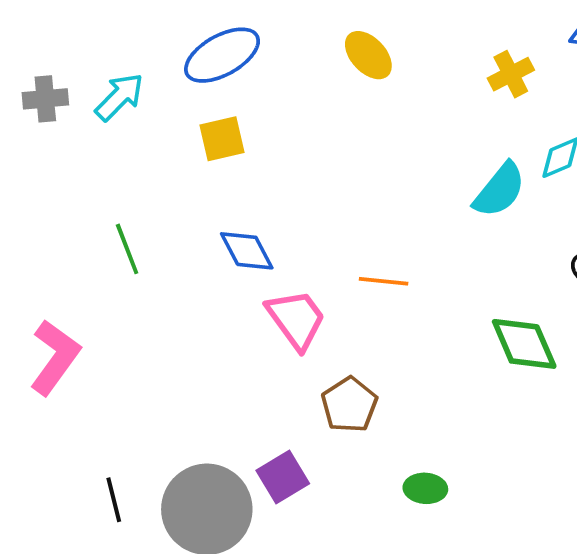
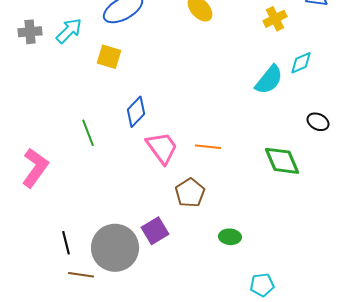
yellow square: (222, 139) -> (109, 57), moved, turned 30
green line: (127, 249) -> (88, 133), moved
blue diamond: (247, 251) -> (136, 112), turned 72
orange line: (384, 281) -> (208, 147), moved

